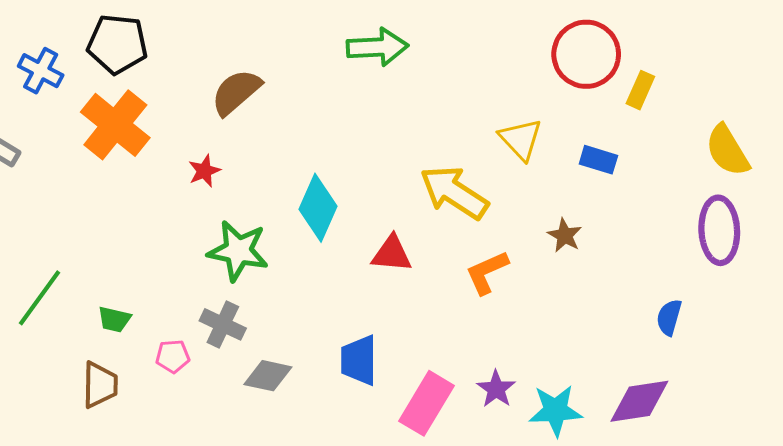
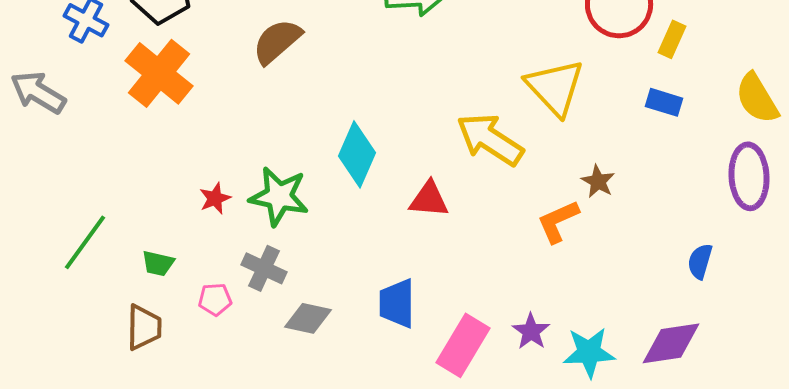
yellow triangle: (521, 139) -> (555, 87), size x1.4
blue rectangle: (598, 160) -> (664, 102), moved
red star: (204, 171) -> (215, 198), moved
orange L-shape: (487, 272) -> (558, 221), moved

